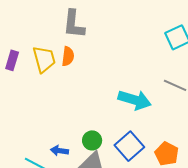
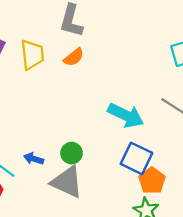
orange semicircle: (68, 56) -> (74, 57), moved, turned 36
blue square: (129, 146) -> (136, 158), moved, turned -32

